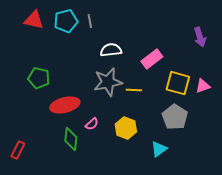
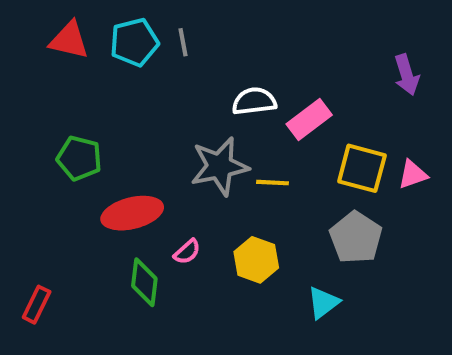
white semicircle: (111, 50) -> (254, 101), moved

